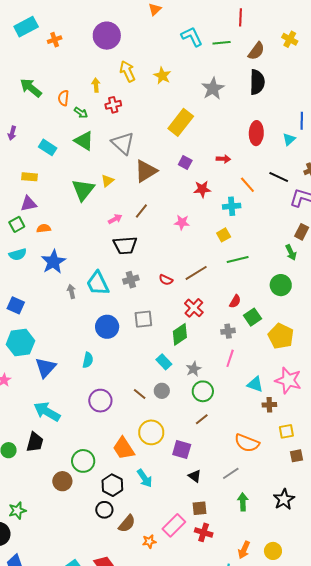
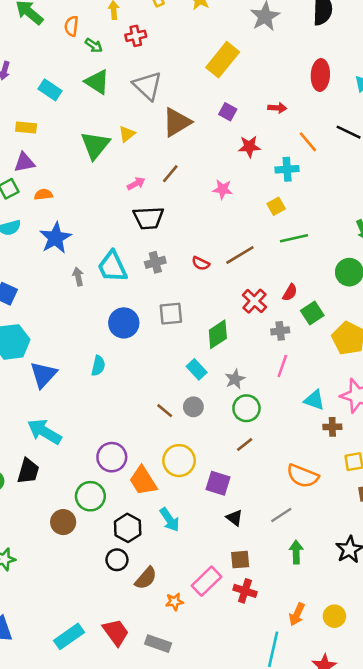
red cross: (194, 308) -> (254, 301), moved
purple circle: (100, 401) -> (112, 457), moved

